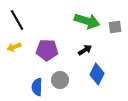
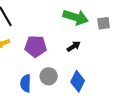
blue diamond: (97, 74) -> (78, 81), moved

